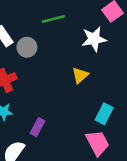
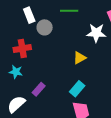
cyan rectangle: (104, 114) -> (77, 89), moved

